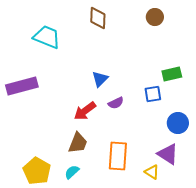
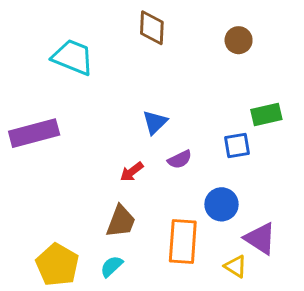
brown circle: (155, 17) -> (239, 40), moved
red arrow: (85, 111) -> (132, 172), size x0.7
blue circle: (178, 123) -> (221, 204), moved

